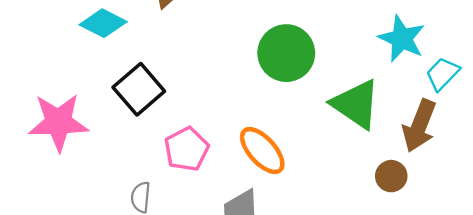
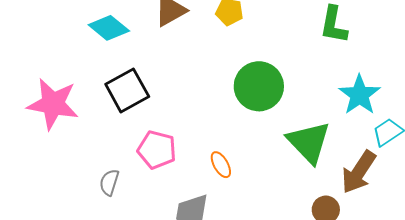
pink pentagon: (186, 149) -> (157, 150), turned 30
orange ellipse: (262, 151) -> (221, 165), size x0.6

